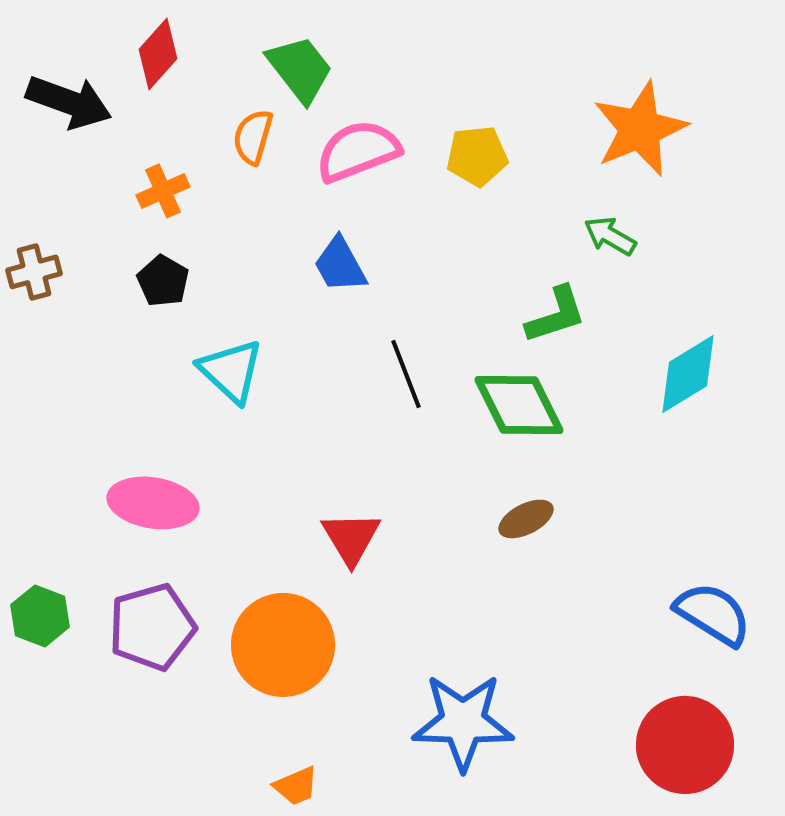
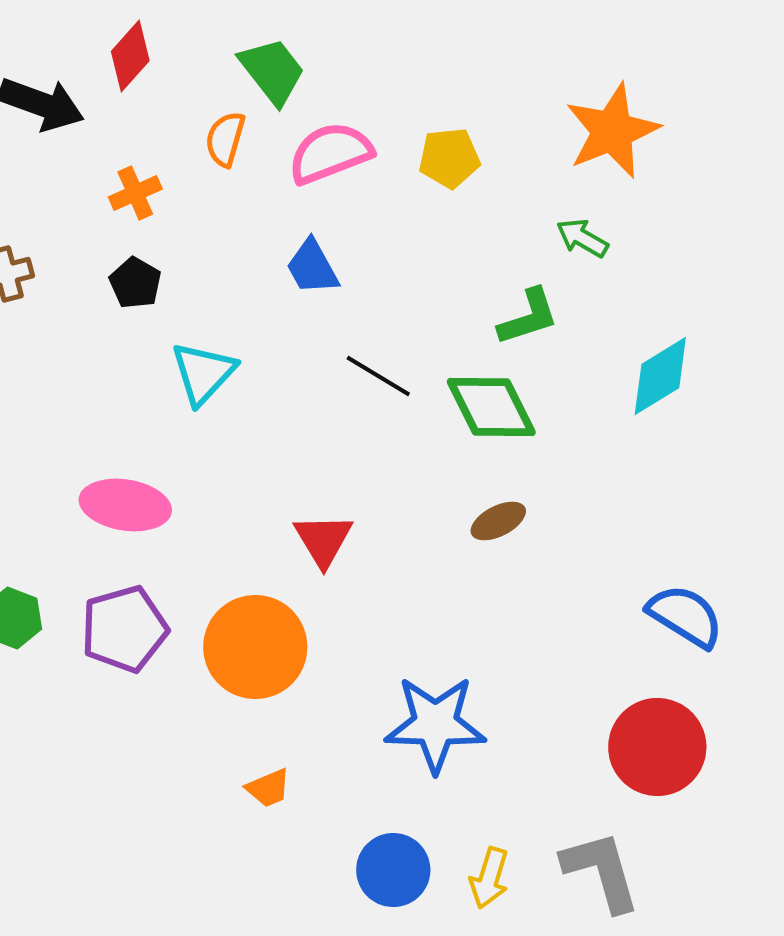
cyan triangle: (231, 371) -> (203, 373), turned 30
black line: (406, 374) -> (378, 376), turned -38

